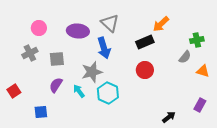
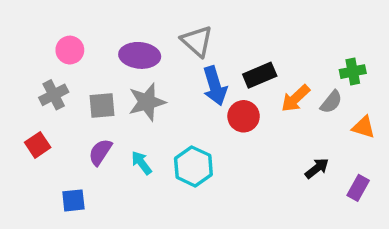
orange arrow: (161, 24) -> (295, 98), moved
blue arrow: (104, 48) -> (215, 86), moved
red circle: (145, 70) -> (244, 116), moved
gray star: (92, 72) -> (147, 102), moved
red square: (14, 91) -> (38, 145), moved
black arrow: (169, 117) -> (317, 168), moved

